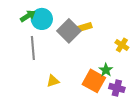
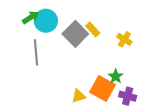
yellow rectangle: (85, 27) -> (93, 29), turned 64
yellow cross: (122, 45) -> (124, 39), moved
yellow triangle: (53, 81) -> (79, 96), moved

